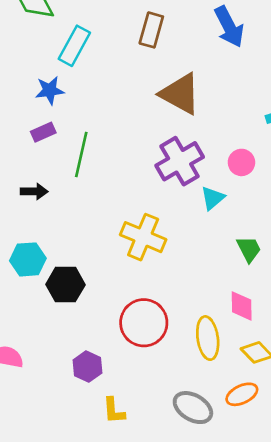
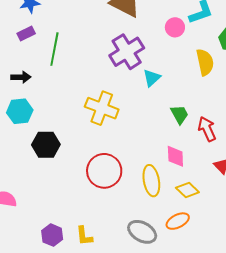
pink circle: (241, 162) -> (175, 27), moved
cyan hexagon: (28, 259) -> (20, 111), moved
purple hexagon: (87, 367) -> (52, 235), moved

